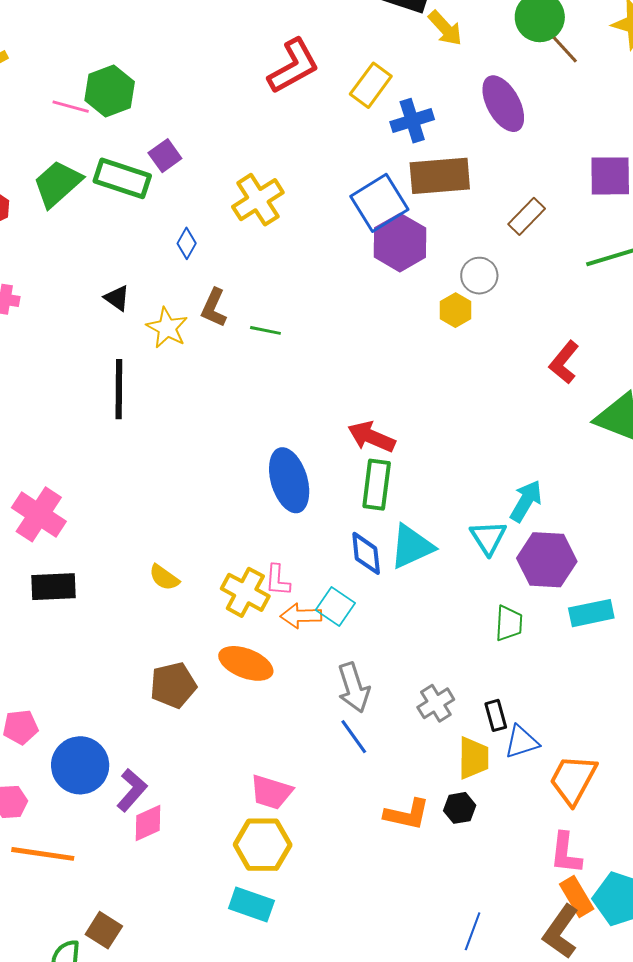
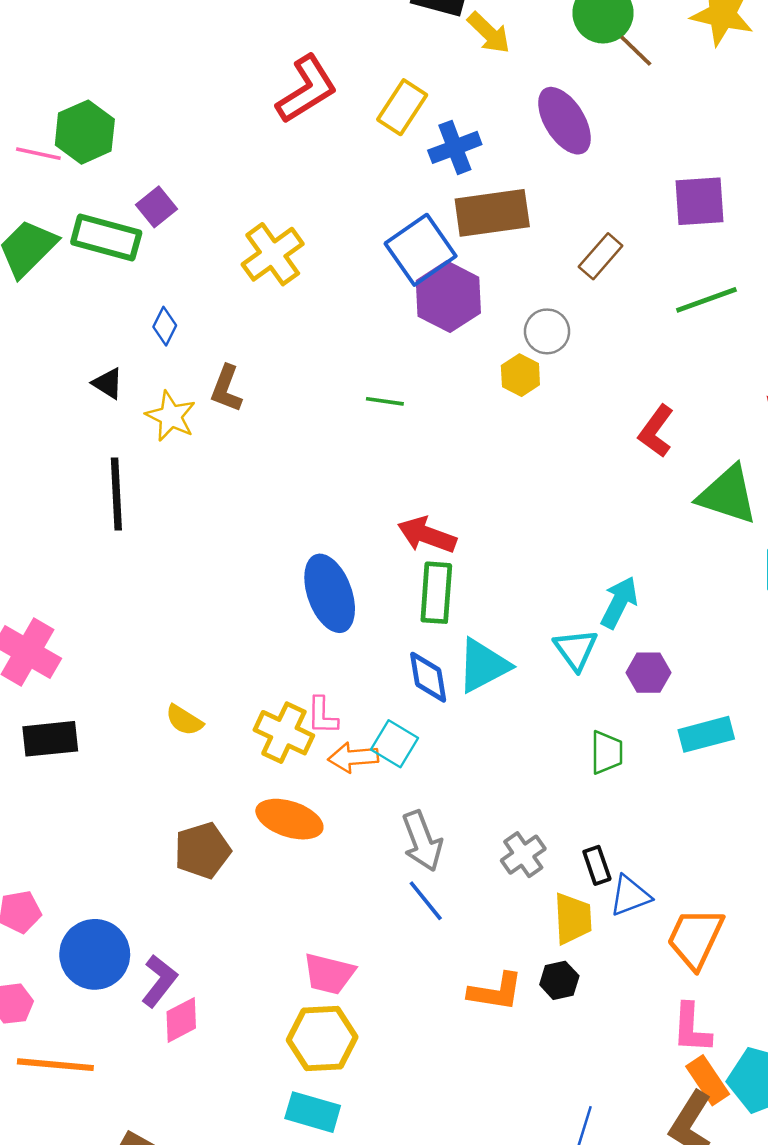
blue diamond: (187, 243) -> (165, 326), moved
green line: (265, 330) -> (385, 401), moved
purple hexagon: (547, 560) -> (648, 673), size x0.6

